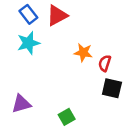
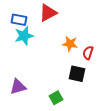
blue rectangle: (28, 14) -> (19, 20), moved, turned -42
black square: (112, 88) -> (77, 74), moved

